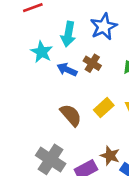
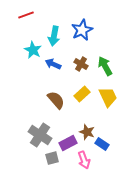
brown cross: (92, 63) -> (81, 64), moved

